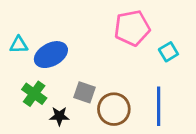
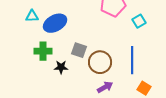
green cross: (34, 94) -> (43, 51), turned -36

